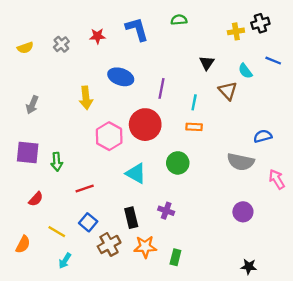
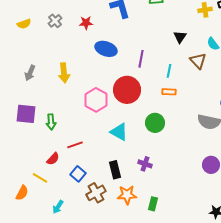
red star: (97, 36) -> (86, 23), moved
yellow arrow: (86, 98) -> (64, 73), moved
red semicircle: (36, 199) -> (53, 159), moved
yellow line: (57, 232) -> (40, 178), moved

